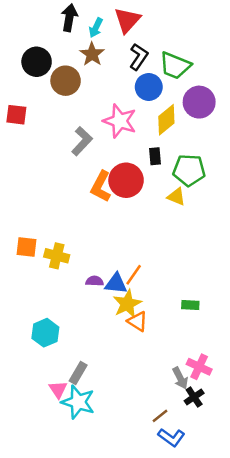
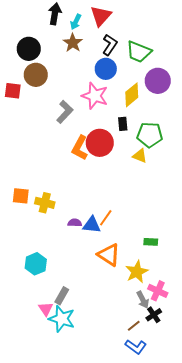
brown circle: (66, 81) -> (36, 75), moved
blue circle: (149, 87) -> (106, 69), moved
yellow star: (127, 304) -> (137, 272), moved
orange triangle: (137, 321) -> (109, 255), size x1.4
brown line: (160, 416) -> (134, 326), moved

